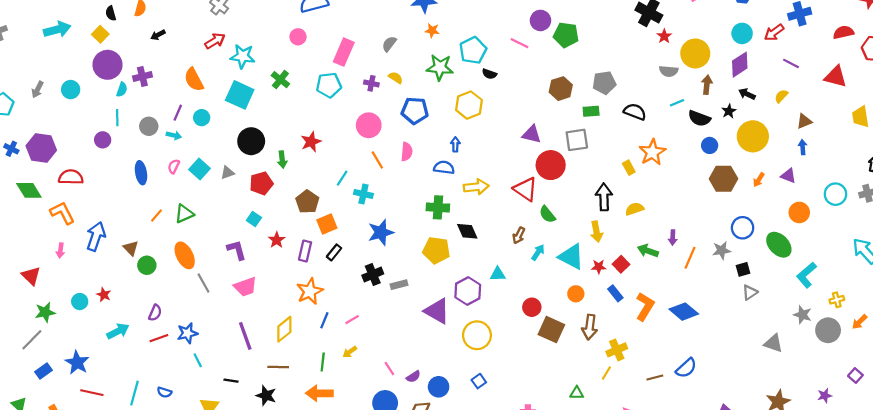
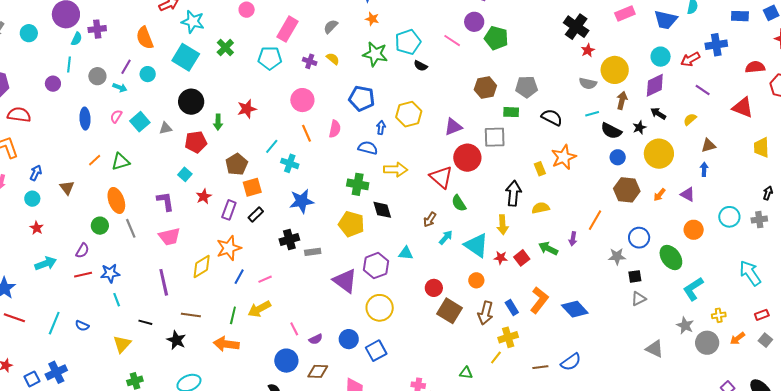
yellow hexagon: (469, 105) -> (409, 114), moved
blue pentagon: (415, 111) -> (362, 98), moved
purple triangle: (532, 134) -> (453, 127), turned -42
blue arrow: (96, 236) -> (36, 173), size x0.6
orange line: (690, 258) -> (595, 220), moved
green circle: (147, 265) -> (100, 226), moved
blue rectangle: (615, 293) -> (512, 307), moved
cyan circle: (80, 302) -> (32, 199), moved
yellow diamond: (284, 329) -> (202, 266), moved
yellow arrow: (350, 352) -> (259, 309), size x1.6
blue square: (479, 381) -> (376, 351), size x1.5
blue circle: (439, 387) -> (349, 339), moved

